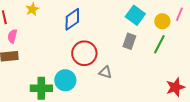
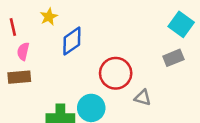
blue diamond: (72, 19) -> (72, 41), moved
gray rectangle: (129, 41) -> (173, 58), turned 49

